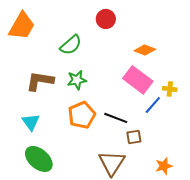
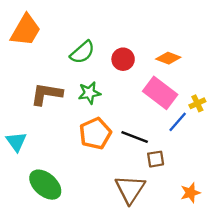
red circle: (106, 19) -> (123, 59), moved
yellow cross: (170, 89) -> (197, 103), turned -32
cyan triangle: (31, 122) -> (16, 142), moved

